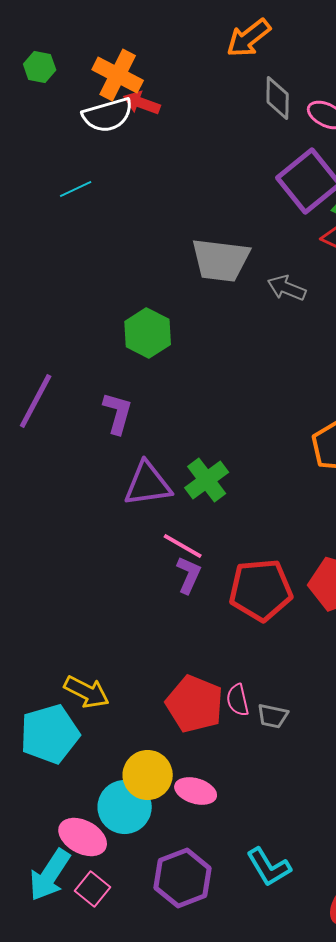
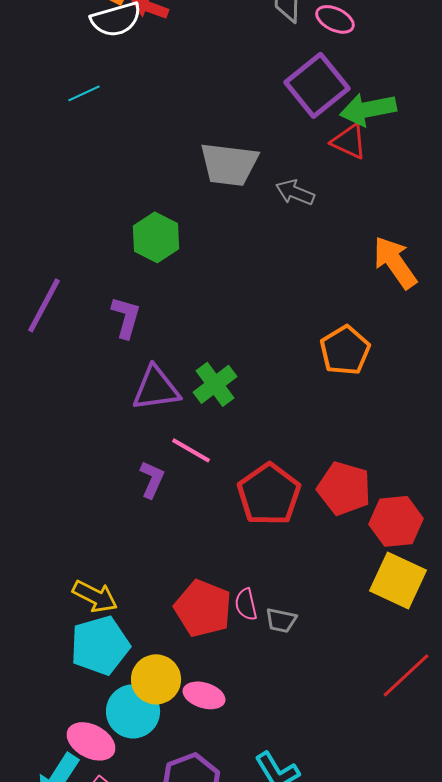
purple L-shape: (189, 575) -> (152, 479), moved
red pentagon: (261, 590) -> (269, 494), turned -30
cyan pentagon: (50, 734) -> (100, 645), moved

